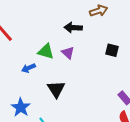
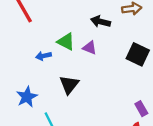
black square: (112, 50) -> (138, 54), size x1.5
purple triangle: (68, 53) -> (90, 48), turned -32

